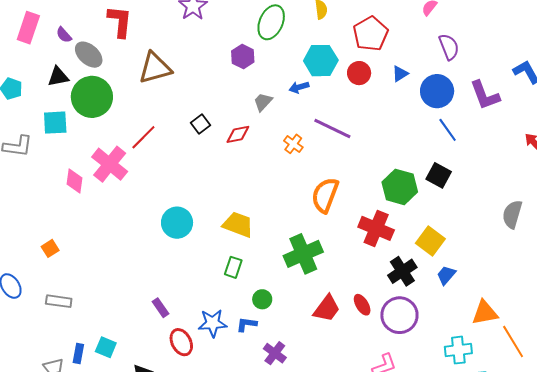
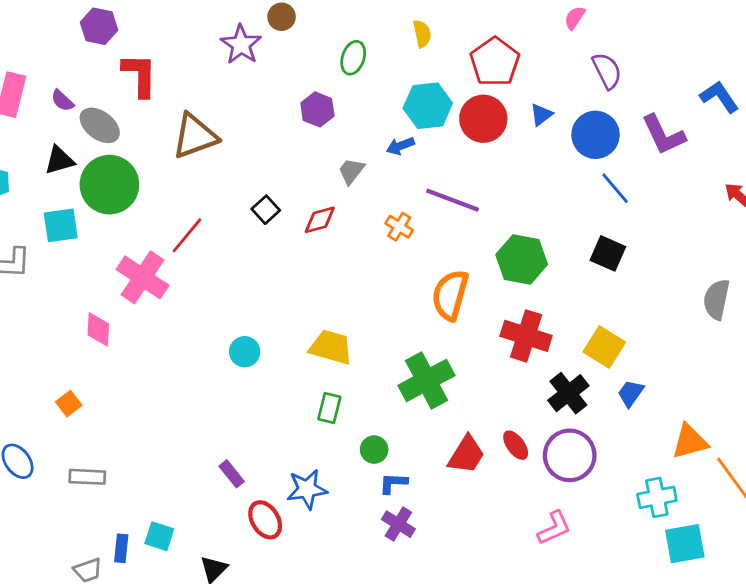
green ellipse: (271, 22) -> (353, 58), size x0.7
red circle: (359, 73) -> (483, 119), size x1.4
pink diamond: (74, 181) -> (98, 329), moved
green hexagon: (400, 187) -> (522, 260), moved
cyan circle: (177, 223) -> (245, 352), size x0.7
blue L-shape: (247, 324) -> (393, 483), moved

